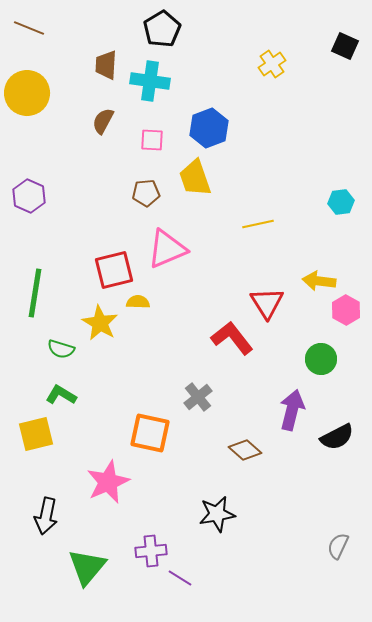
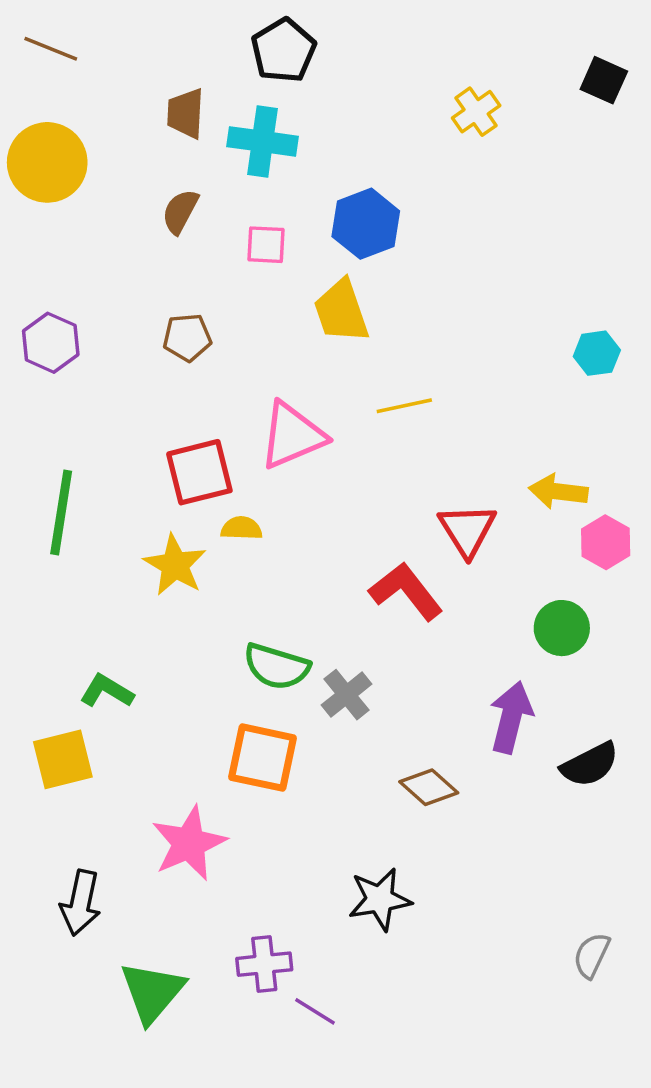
brown pentagon: (146, 193) -> (187, 337), moved
yellow line: (258, 224) -> (404, 406), moved
green semicircle: (61, 349) -> (276, 667), moved, size x1.4

